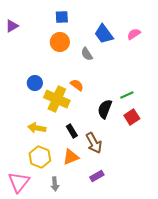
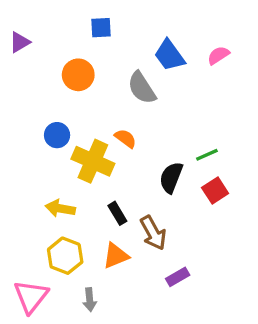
orange circle: (60, 42) -> (78, 75), moved
gray semicircle: (87, 54) -> (142, 88), size x1.5
purple rectangle: (97, 176) -> (178, 277), moved

